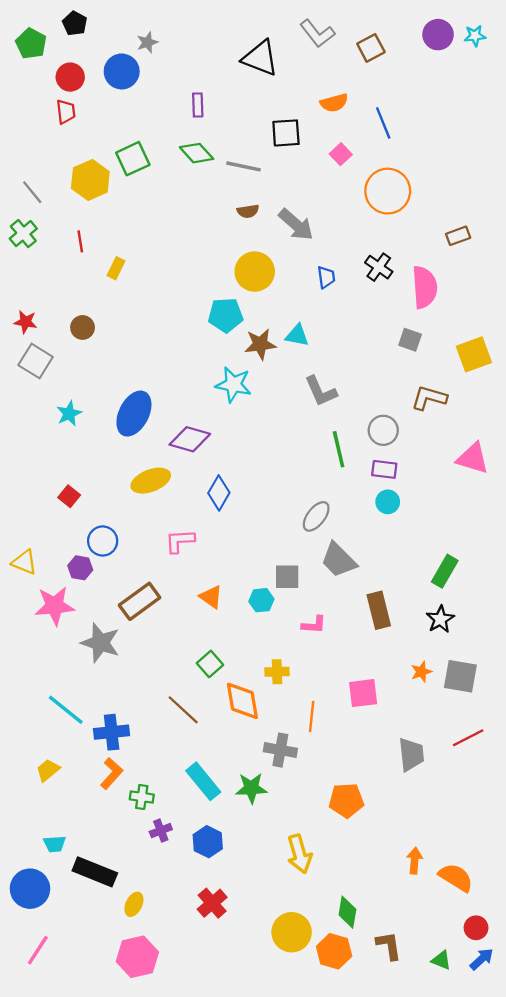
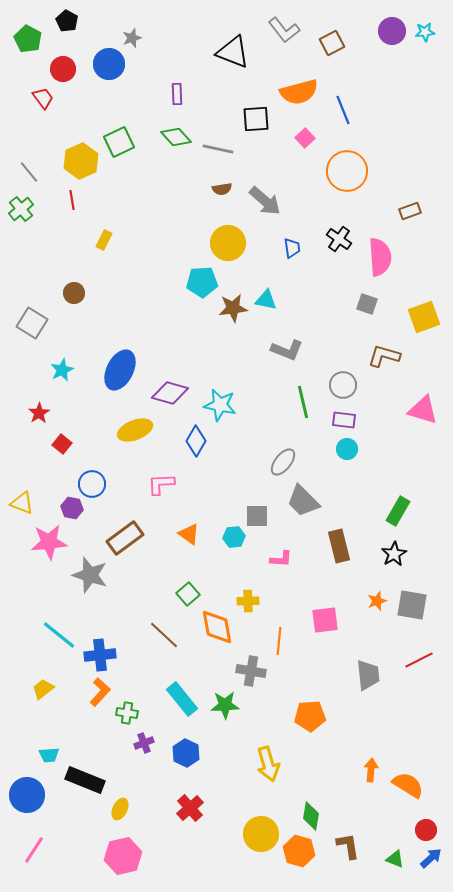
orange semicircle: (334, 103) -> (299, 92), size x1.5
red trapezoid: (66, 112) -> (43, 98), moved, turned -30
red line: (80, 241) -> (72, 200), moved
red star: (26, 322) -> (39, 413), moved, turned 30
cyan star: (233, 384) -> (220, 405), moved
gray L-shape: (321, 391) -> (287, 350), turned -44

